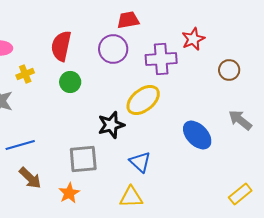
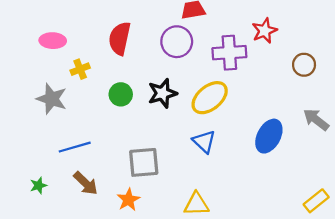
green circle: (70, 82) -> (121, 94), moved
black star: (111, 125) -> (162, 93), moved
blue ellipse: (197, 135) -> (269, 136), turned 72
blue triangle: (140, 162) -> (204, 142), moved

